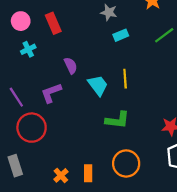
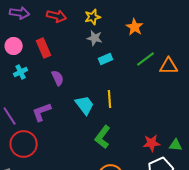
purple semicircle: (71, 66) -> (58, 78), moved
green L-shape: (117, 120) -> (103, 137), turned 120

